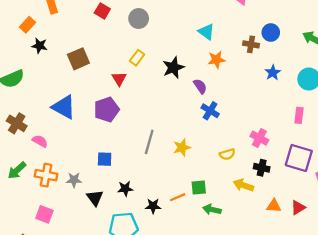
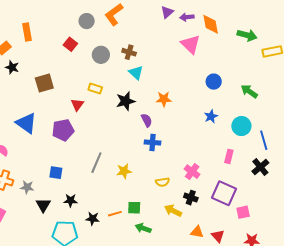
cyan triangle: (206, 32) -> (136, 73), moved
brown cross: (251, 44) -> (129, 52), moved
yellow rectangle: (137, 58) -> (95, 89), turned 64
blue cross: (210, 111) -> (152, 143), turned -35
red triangle: (298, 207) -> (218, 236), turned -48

